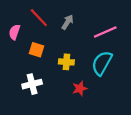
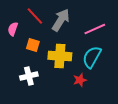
gray arrow: (68, 22) -> (61, 20), size x1.6
yellow cross: (66, 62) -> (60, 56), size x1.6
red star: (80, 89) -> (80, 80), moved

